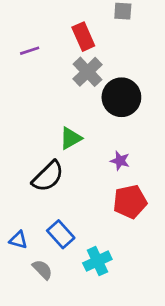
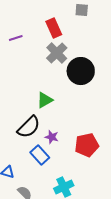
purple star: (120, 161) -> (52, 137), moved
blue rectangle: (61, 234) -> (40, 155), moved

